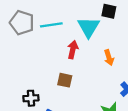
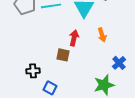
red arrow: (73, 50) -> (74, 38), moved

